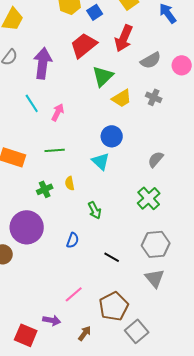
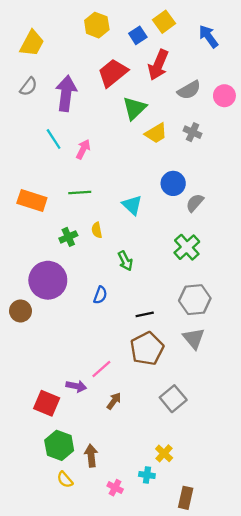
blue square: (95, 12) -> (138, 35), moved
blue circle: (112, 136) -> (173, 183), moved
black line: (112, 257) -> (145, 314), turned -42
pink line: (74, 294) -> (101, 369), moved
brown pentagon: (114, 306) -> (147, 349), moved

